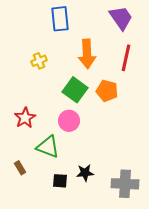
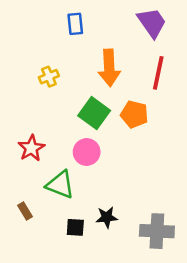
blue rectangle: (60, 19) -> (75, 24), size x0.7

